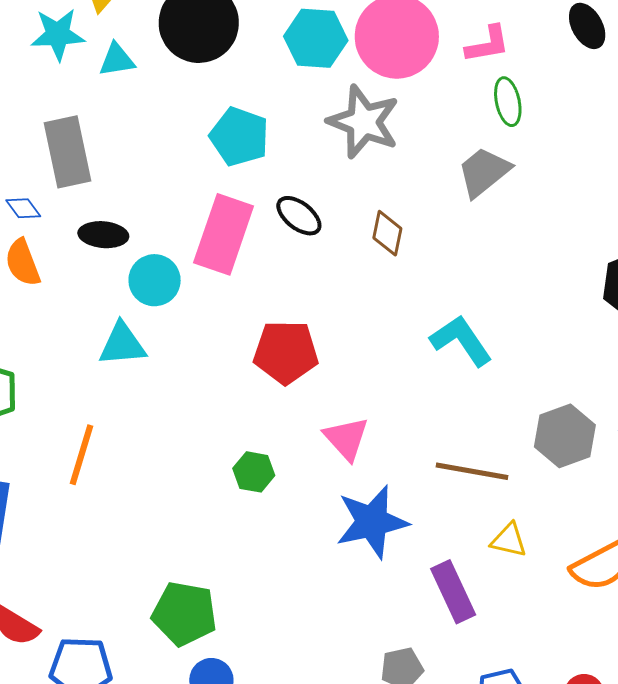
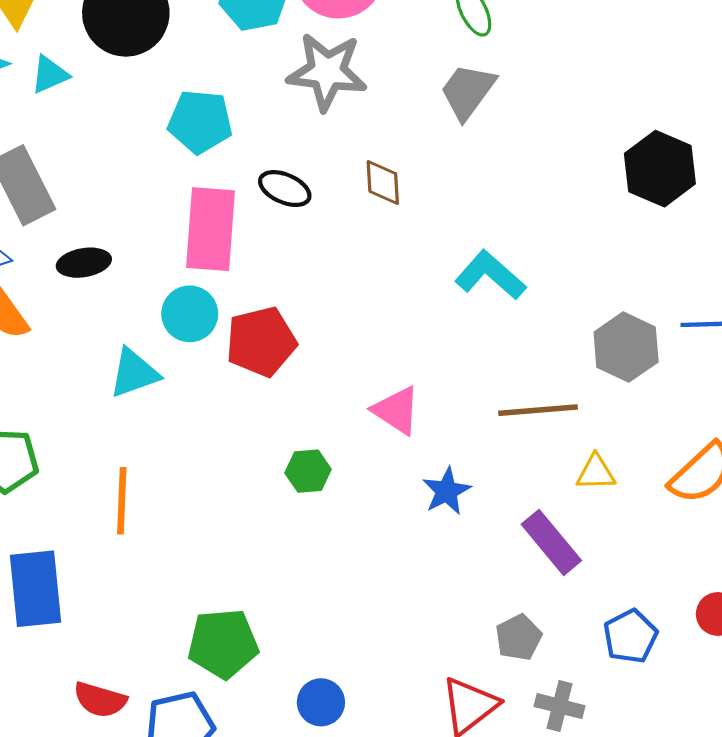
cyan circle: (155, 280) -> (190, 314), moved
red pentagon: (286, 352) -> (261, 342), moved
blue star: (372, 522) -> (446, 491), size x0.6
green pentagon: (184, 614) -> (223, 644), moved

